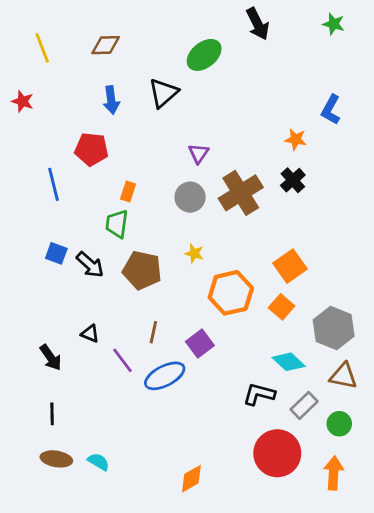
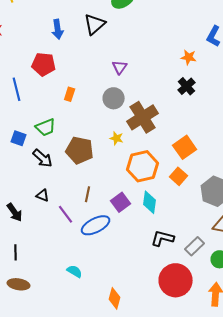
brown cross: (241, 193) -> (143, 117), moved
green trapezoid: (117, 224) -> (46, 127), moved, turned -120
black arrow: (90, 265) -> (43, 158), moved
cyan diamond: (289, 362) -> (150, 202), moved, turned 55
cyan semicircle: (99, 462) -> (75, 271), moved
orange diamond: (191, 479) -> (115, 298), turned -45

